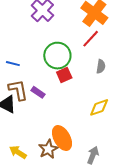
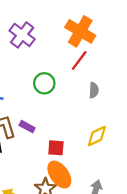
green circle: (57, 56) -> (44, 83), size x0.7
red square: (64, 75) -> (56, 148), moved, turned 35

